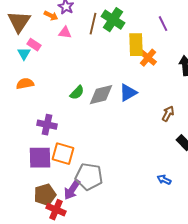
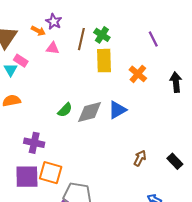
green cross: (113, 20) -> (102, 35), size x0.7
yellow rectangle: (136, 45) -> (104, 61), moved
brown arrow: (168, 114) -> (140, 158), moved

